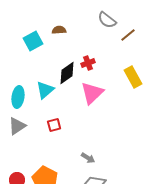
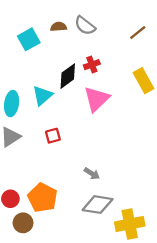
gray semicircle: (107, 20) -> (85, 26), moved

